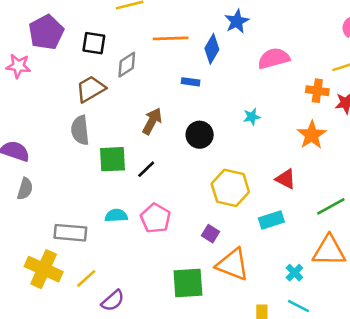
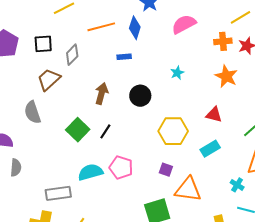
gray semicircle: (80, 130) -> (33, 112), moved
green square: (112, 159) -> (78, 130), turned -30
cyan semicircle: (116, 216) -> (90, 172), size x1.4

